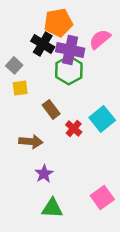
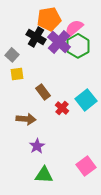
pink semicircle: (100, 39) -> (74, 28), moved
purple cross: (70, 50) -> (59, 42), turned 30
green hexagon: (69, 70) -> (78, 46), moved

